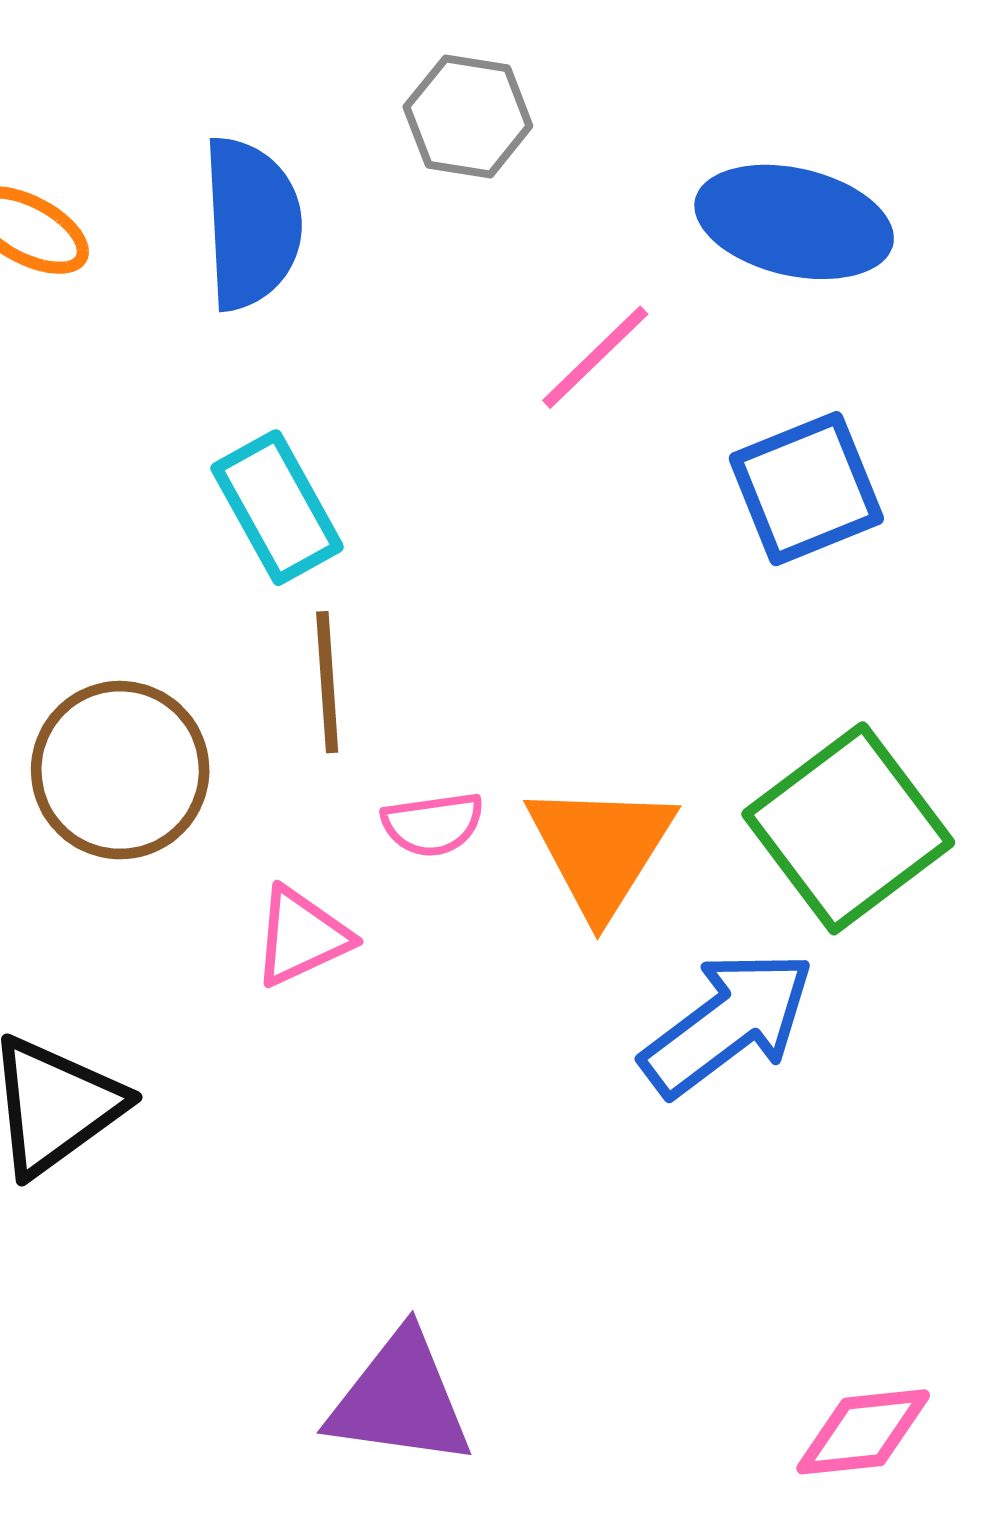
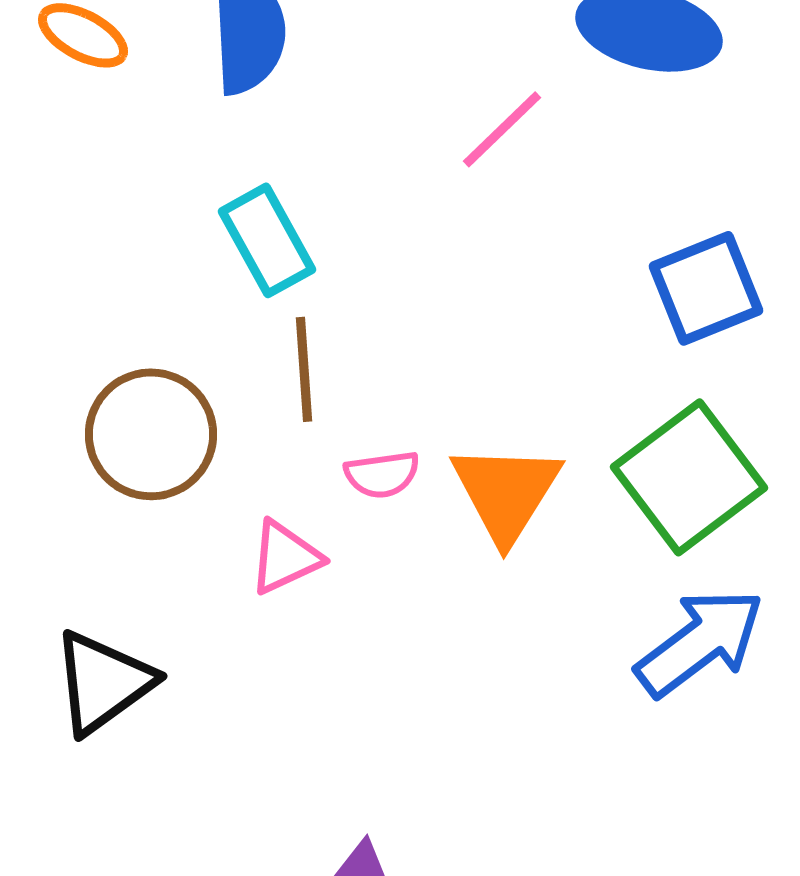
blue square: (806, 489) -> (706, 288), moved
blue arrow: (728, 1023) -> (700, 642), moved

